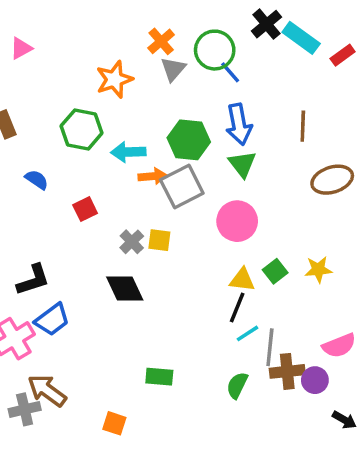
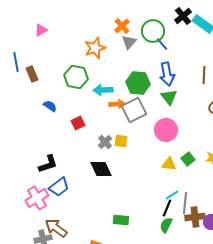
black line: (237, 308) -> (167, 208), moved

